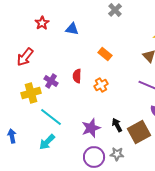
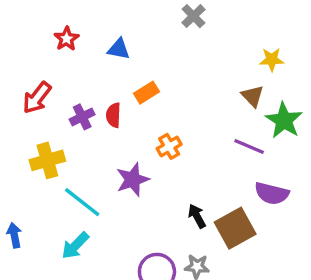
orange rectangle: (105, 54) -> (147, 93), moved, turned -72
red semicircle: (77, 76) -> (113, 115), moved
purple cross: (51, 81) -> (82, 117), moved, turned 32
purple star: (91, 128) -> (133, 180), moved

